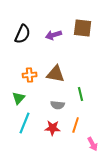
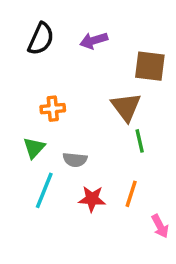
brown square: (83, 28) -> (150, 66), moved
brown triangle: (56, 74) -> (126, 107), moved, turned 42
gray semicircle: (58, 105) -> (75, 160), moved

